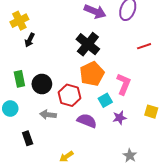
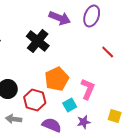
black cross: (88, 44) -> (38, 41), moved
red line: (144, 46) -> (108, 52), turned 64

